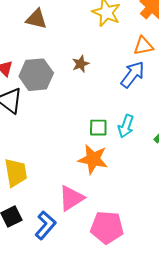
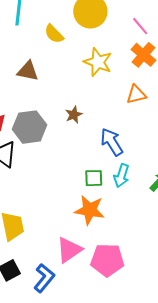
blue arrow: (133, 75) -> (112, 142), moved, turned -68
pink pentagon: (107, 227) -> (107, 260), moved

